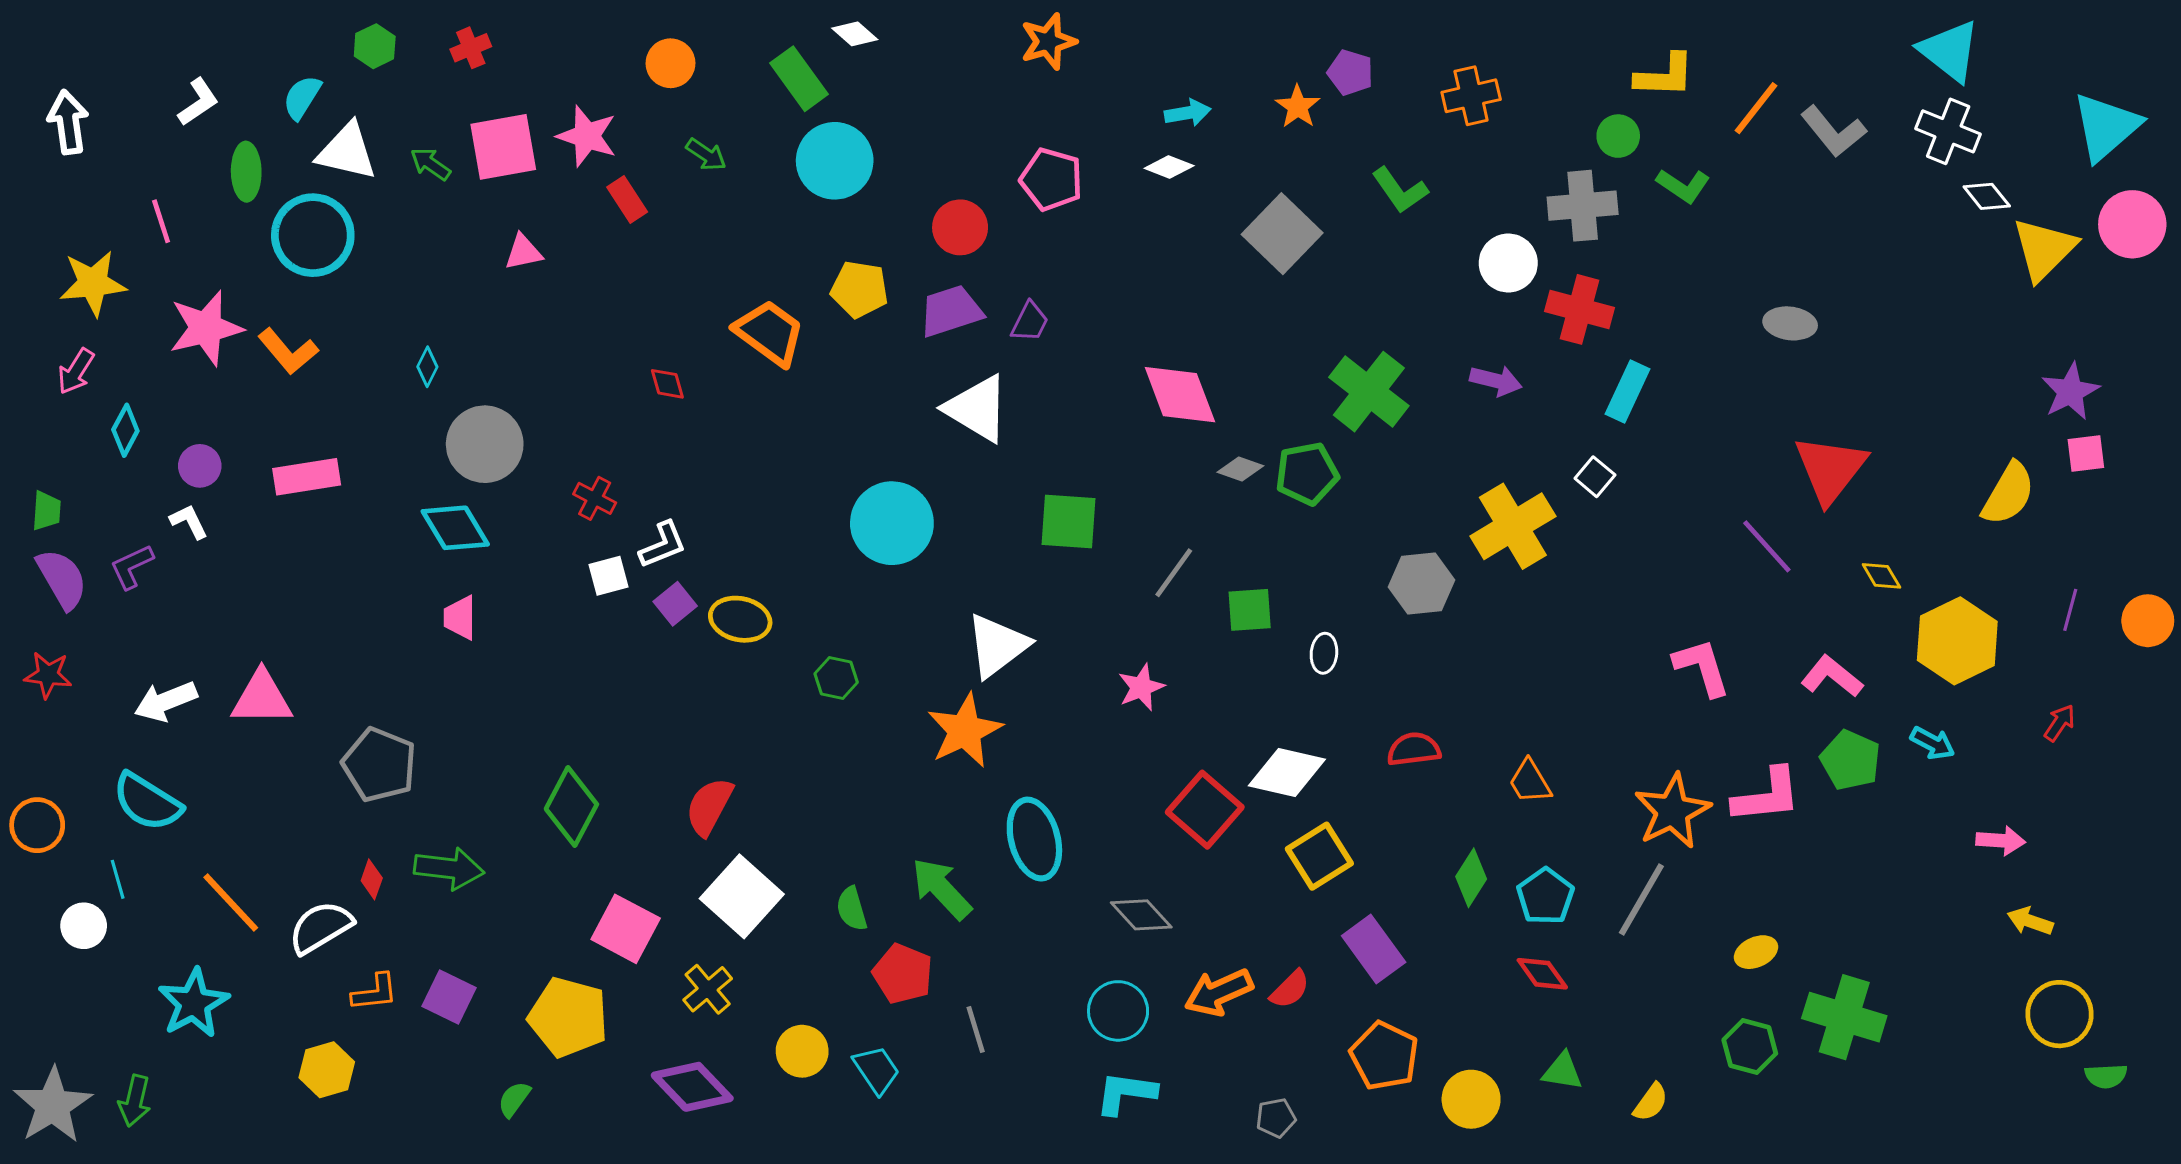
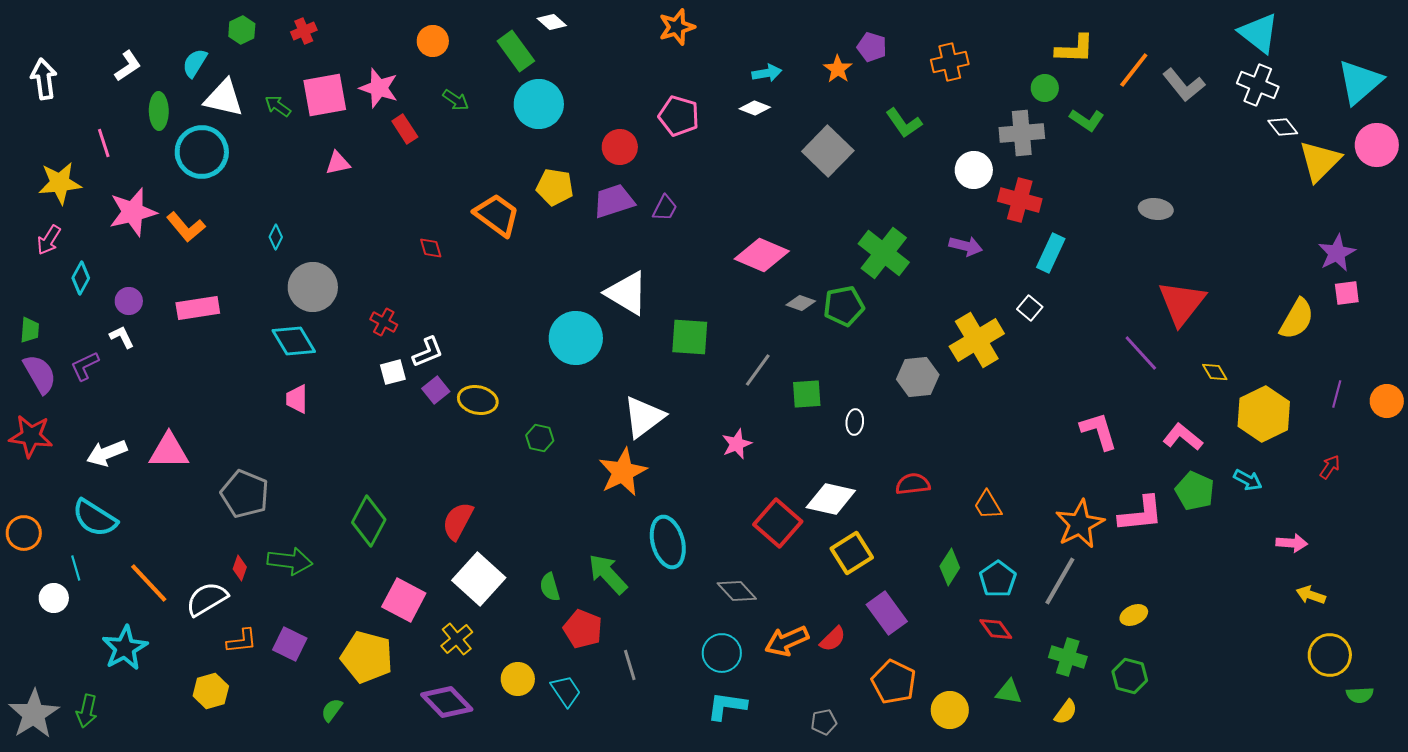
pink diamond: (1180, 395) -> (762, 255), turned -46
white triangle: (977, 409) -> (627, 293), moved
red star: (48, 675) -> (31, 436), size x1.4
green cross: (1844, 1017) -> (1068, 657), moved, size x0.7

